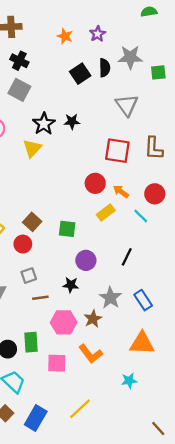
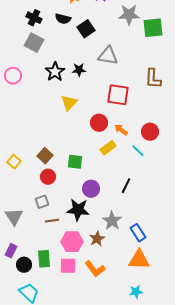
black semicircle: (105, 68) -> (63, 19), moved, turned 105
green square: (158, 72) -> (153, 28), size x1.5
gray triangle: (127, 105) -> (108, 56), moved, turned -45
yellow triangle: (32, 148) -> (69, 103), moved
brown L-shape: (154, 148) -> (153, 79), moved
red circle: (23, 244) -> (48, 177), moved
black star: (71, 285) -> (78, 210), size x1.6
blue rectangle: (143, 300) -> (138, 233), moved
pink square: (57, 363) -> (68, 266), moved
cyan star: (129, 381) -> (136, 292), moved

